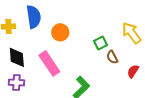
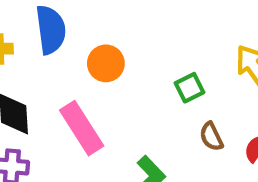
brown semicircle: (112, 57) -> (211, 137), moved

